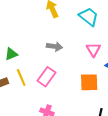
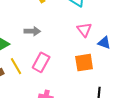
gray arrow: (54, 46) -> (32, 31), moved

